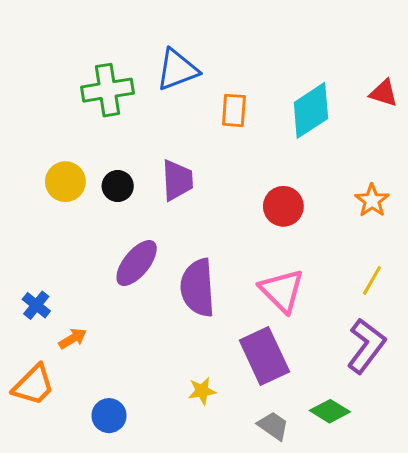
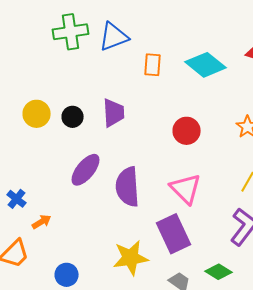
green cross: (108, 90) -> (70, 32), moved
cyan diamond: (311, 110) -> (206, 65), turned 72
yellow star: (202, 391) -> (130, 258), size x1.8

